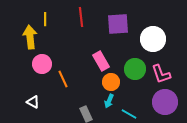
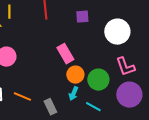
purple square: (118, 24) -> (82, 17), size x0.6
green circle: (135, 69) -> (98, 80), moved
orange line: (63, 79) -> (22, 97), moved, turned -42

